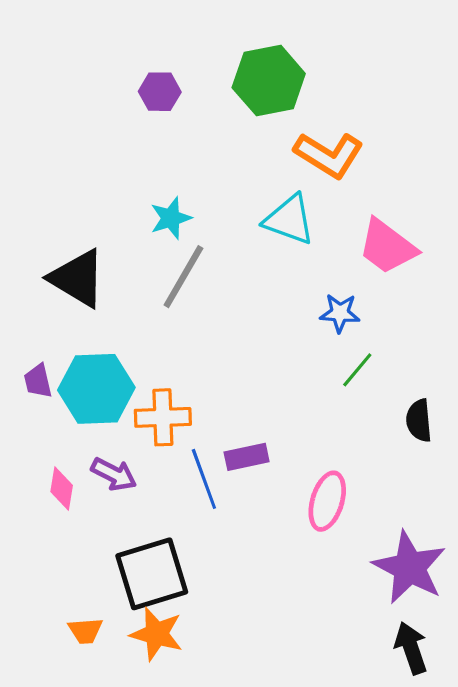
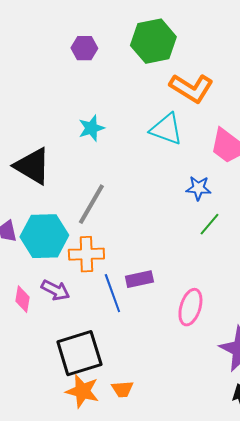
gray line: (183, 277) -> (91, 204), moved
orange trapezoid: (85, 631) -> (122, 389), moved

